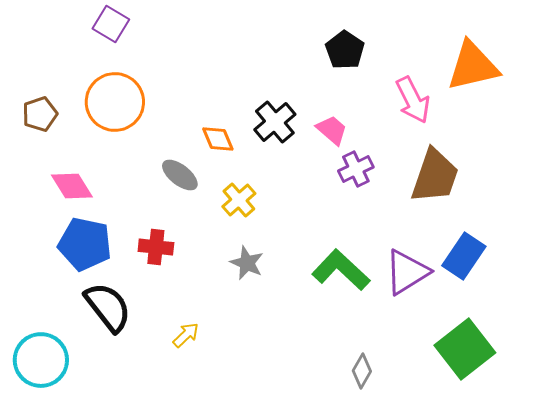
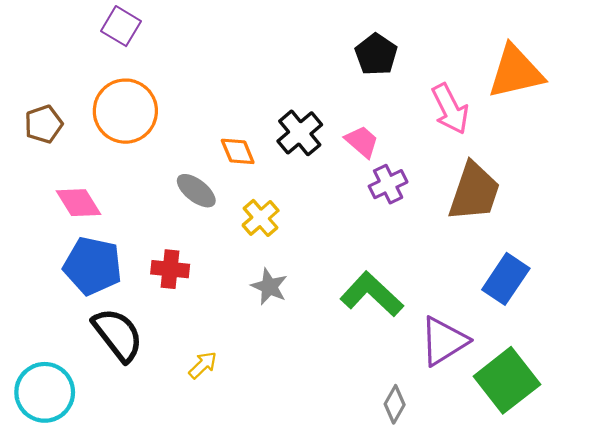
purple triangle: (407, 272) -> (444, 341), moved

